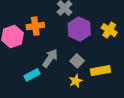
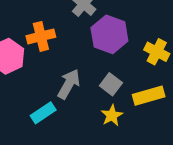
yellow cross: (109, 30) -> (157, 52), moved

